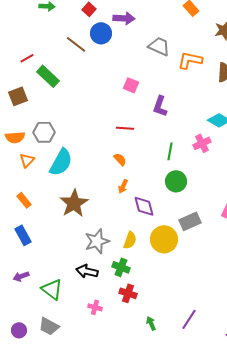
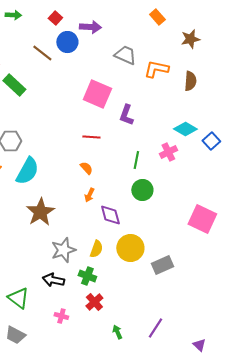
pink square: (131, 85) -> (97, 94), size x1.8
gray rectangle: (190, 221) -> (162, 265), moved
red cross: (128, 293) -> (94, 302), turned 30

